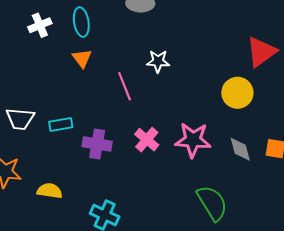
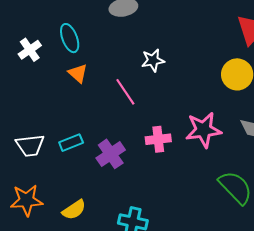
pink cross: (147, 140) -> (158, 139), turned -35
purple cross: (97, 144) -> (111, 154), turned -32
yellow semicircle: (50, 191) -> (74, 210), turned 150

